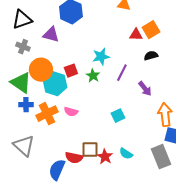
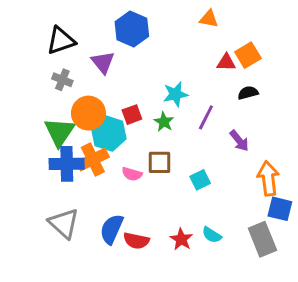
purple triangle: (51, 35) -> (103, 62), turned 36
green triangle: (21, 83) -> (59, 132), turned 30
blue cross: (26, 105) -> (67, 164), size x1.6
orange cross: (47, 114) -> (93, 160), moved
brown square: (90, 150) -> (159, 162), moved
blue semicircle: (57, 170) -> (112, 229), moved

